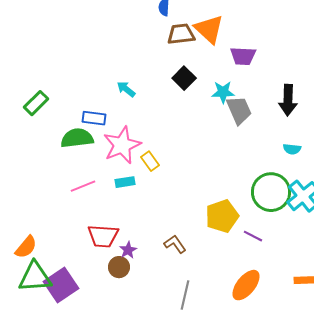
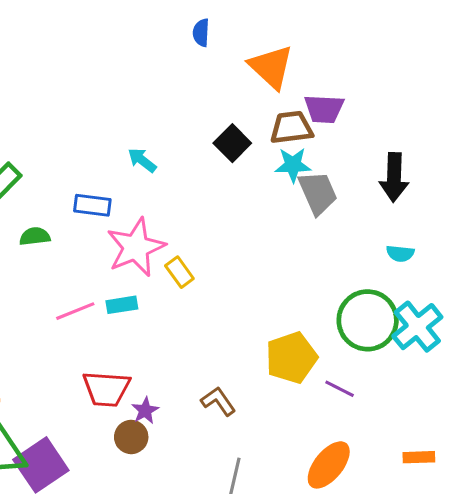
brown trapezoid: (181, 34) -> (291, 128), moved
green semicircle: (77, 138) -> (35, 236), moved, size x0.6
cyan rectangle: (125, 182) -> (122, 305), moved

